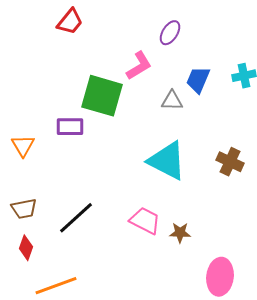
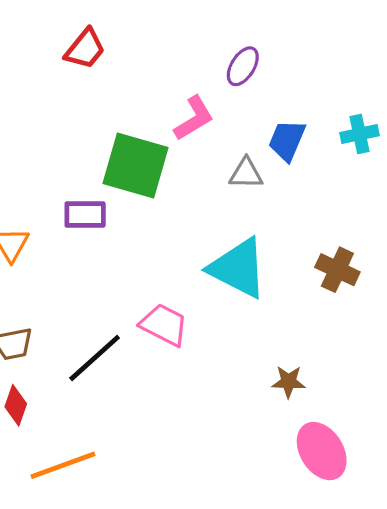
pink trapezoid: (145, 221) -> (164, 325), moved
brown star: (180, 233) -> (289, 382), moved
pink ellipse: (220, 277) -> (322, 451), turned -39

